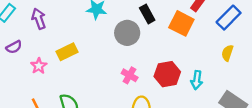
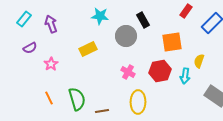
orange square: (181, 23) -> (172, 42), moved, turned -35
yellow rectangle: (67, 52) -> (88, 49), moved
yellow semicircle: (227, 53) -> (199, 61), moved

